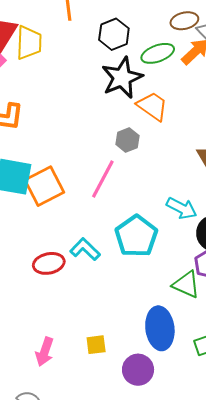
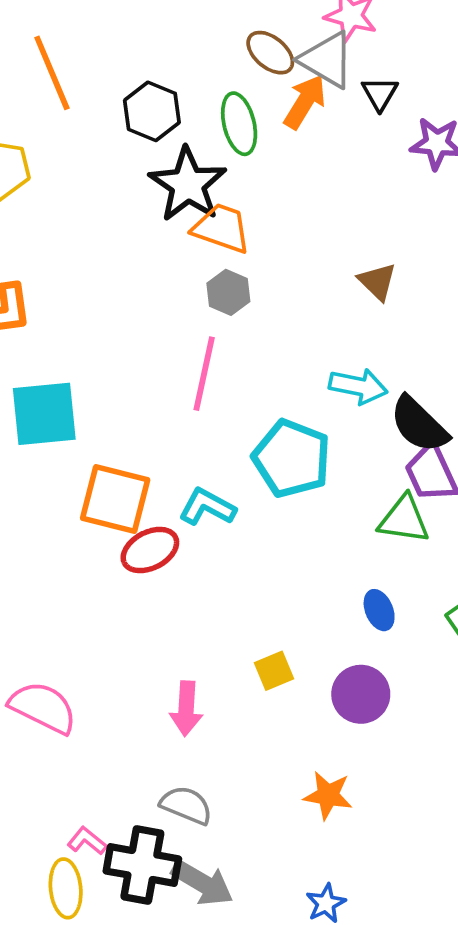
brown ellipse: (184, 21) -> (270, 53), turned 68
green ellipse: (158, 53) -> (239, 124), turned -68
orange trapezoid: (152, 106) -> (222, 228), moved
orange square: (44, 186) -> (115, 499), moved, turned -33
blue ellipse: (160, 328) -> (379, 610), size x0.5

